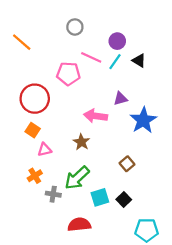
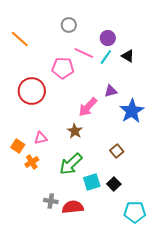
pink arrow: (96, 116) -> (88, 107), turned -55
orange square: (33, 130) -> (18, 146), moved
gray cross: (53, 194) -> (51, 201), moved

